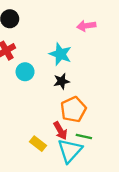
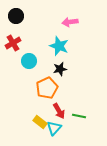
pink arrow: (86, 26) -> (70, 22), moved
orange pentagon: (73, 109) -> (47, 88), moved
cyan triangle: (70, 151) -> (54, 128), moved, size x0.7

